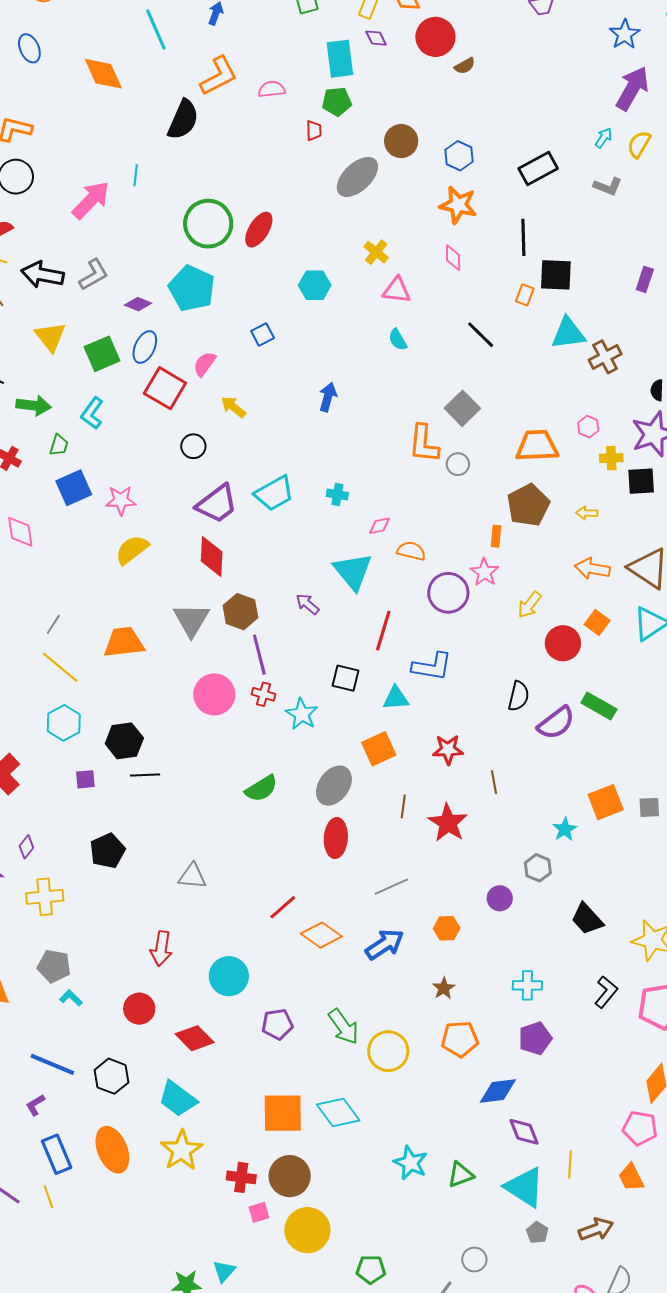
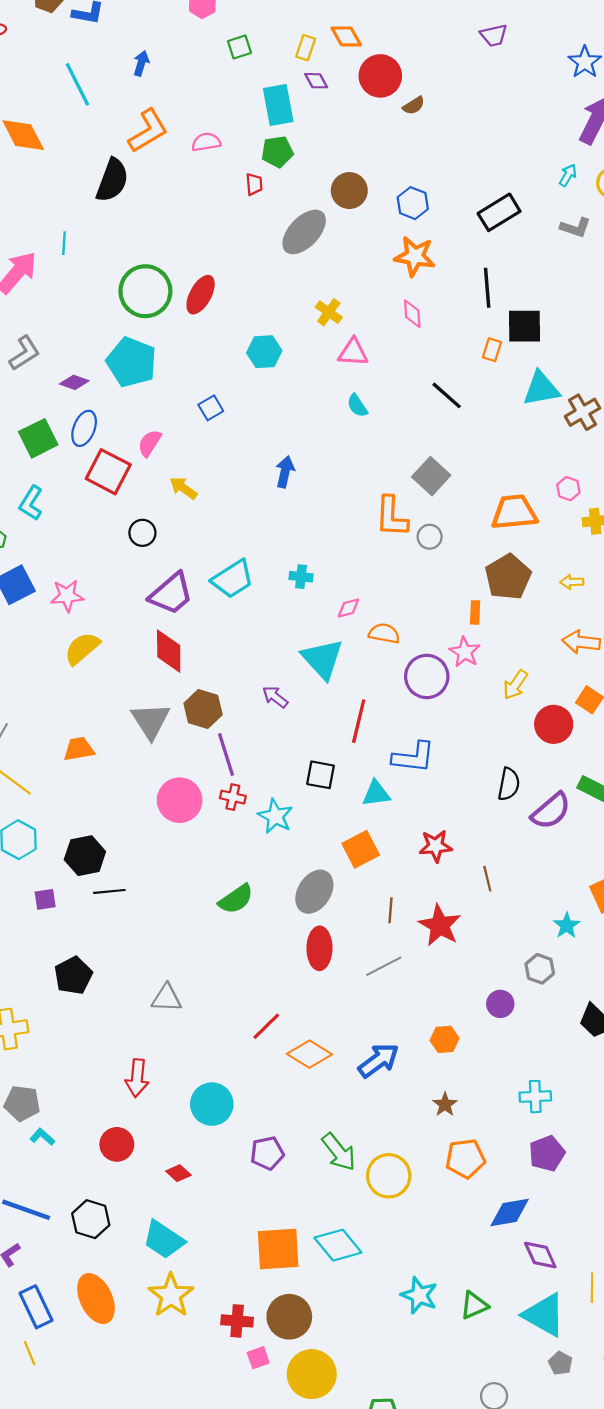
orange trapezoid: (124, 642) -> (79, 749), size x0.7
gray line: (391, 887) -> (384, 966), moved
red diamond: (195, 1038) -> (178, 1173), size x0.6

